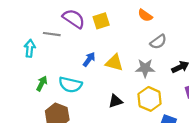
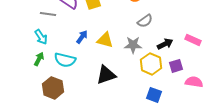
cyan arrow: (30, 48) -> (41, 37), moved, turned 140
yellow hexagon: (150, 99) -> (151, 64), moved
black triangle: (115, 101) -> (106, 75), size x1.5

